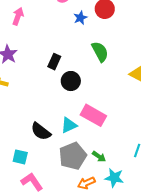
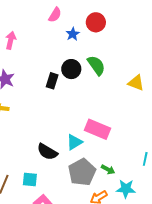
black circle: (71, 81) -> (71, 69), moved

